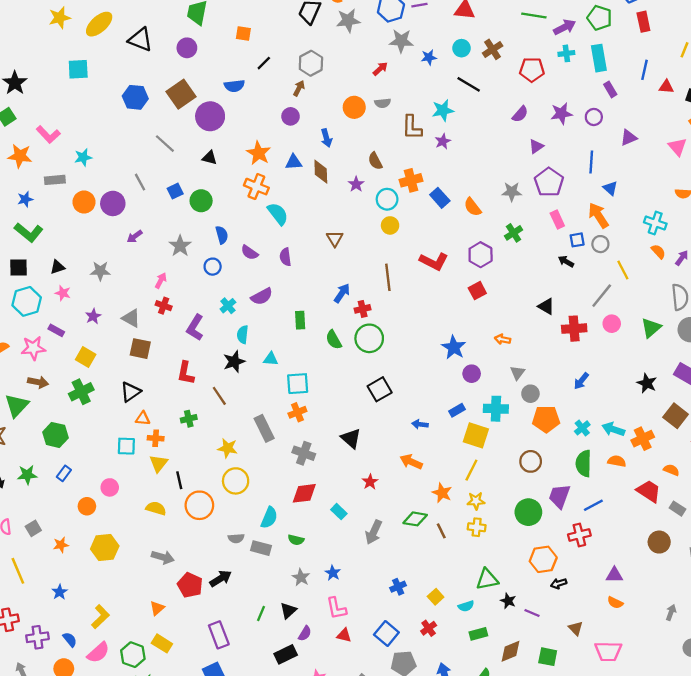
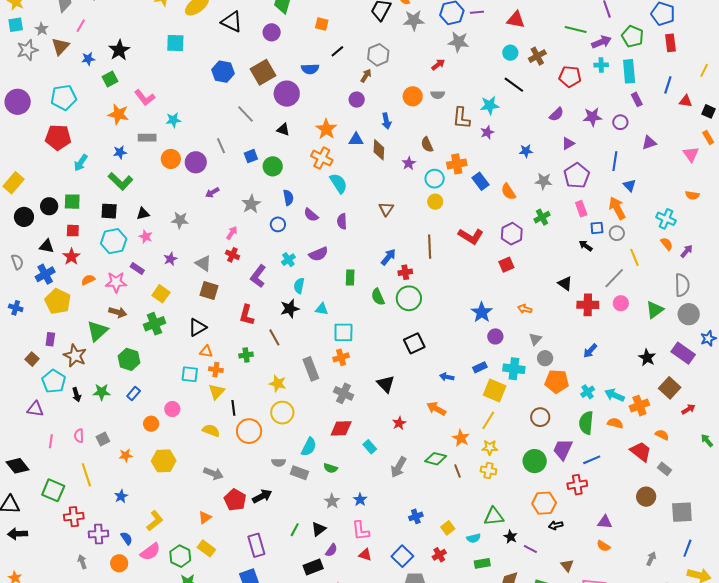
blue star: (429, 57) -> (526, 151), moved

